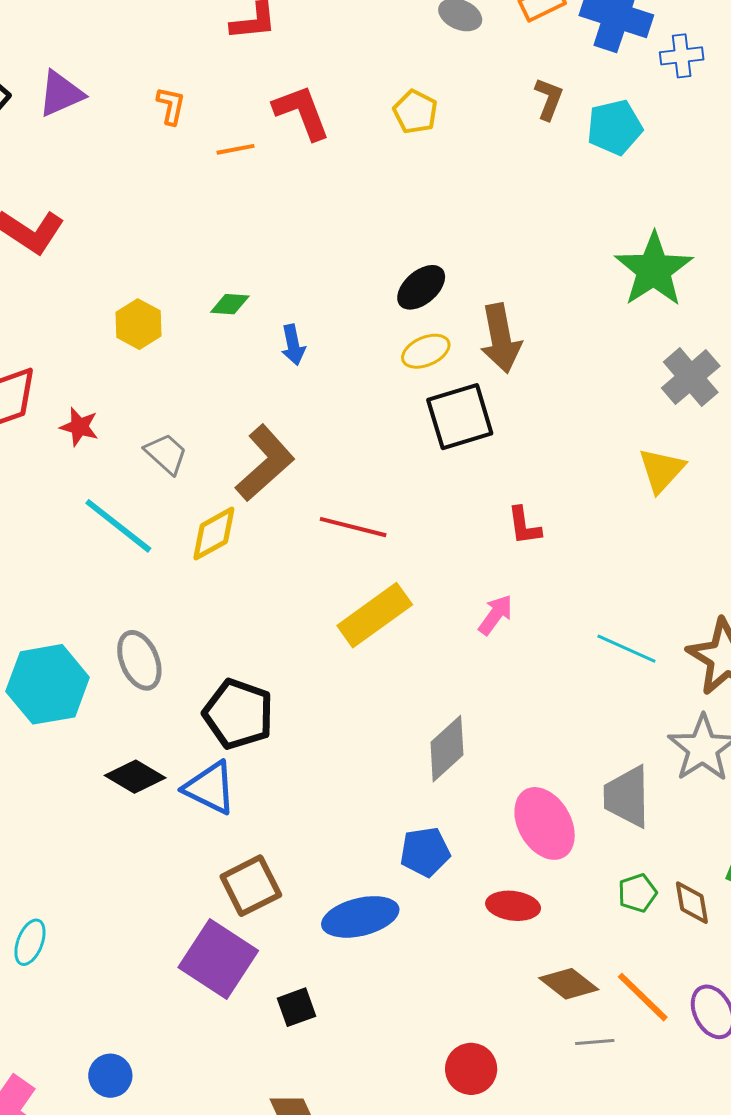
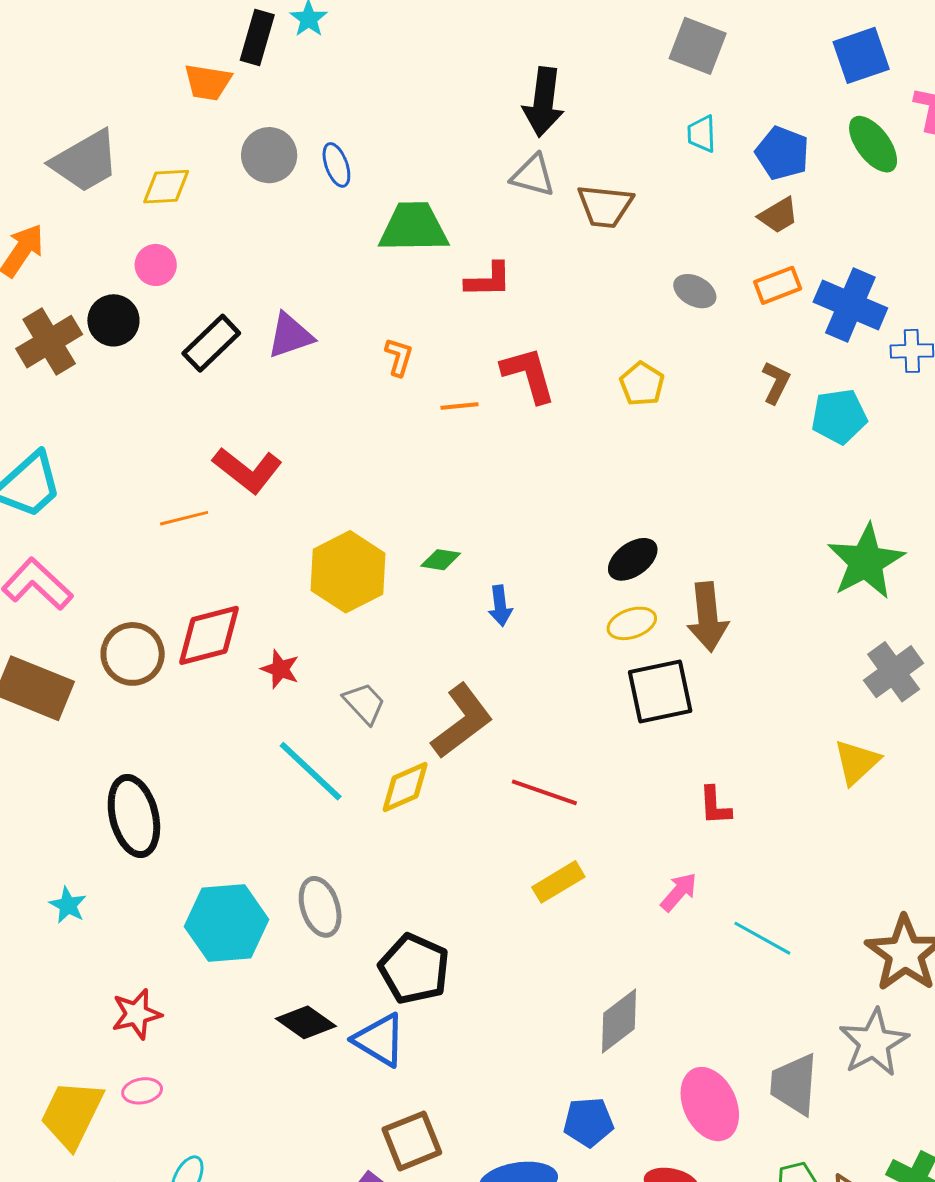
yellow hexagon: (139, 324) -> (348, 572), size x1.6
yellow rectangle: (375, 615) -> (558, 882), size x0.7
cyan line: (626, 649) -> (762, 938), moved

